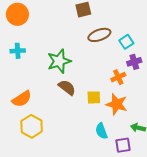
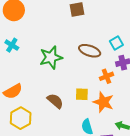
brown ellipse: (99, 35) -> (90, 51), moved, turned 35
cyan cross: (18, 51) -> (12, 45), turned 32
brown semicircle: (67, 87) -> (55, 101), moved

